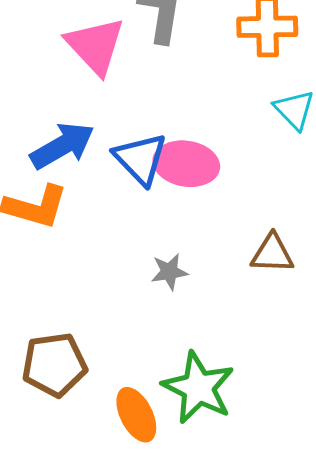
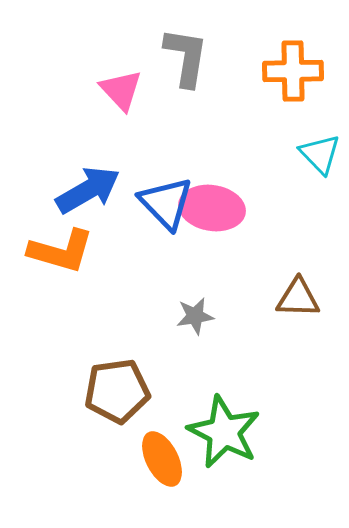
pink triangle: (95, 46) -> (121, 90), size x0.7
brown pentagon: (54, 365) -> (117, 391), moved

